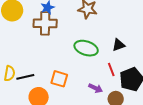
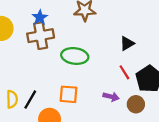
green ellipse: (86, 48) -> (75, 56), moved
black line: (25, 77) -> (30, 100), turned -36

